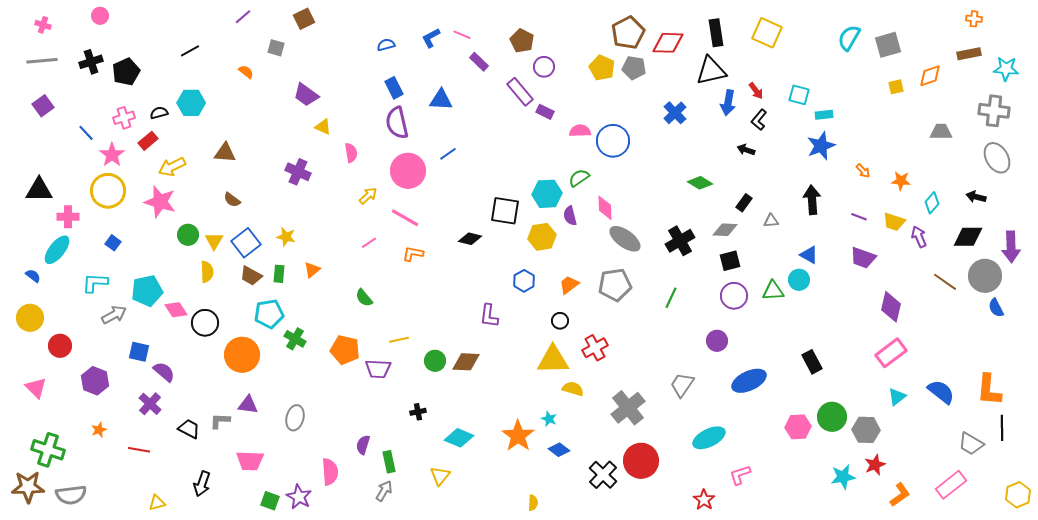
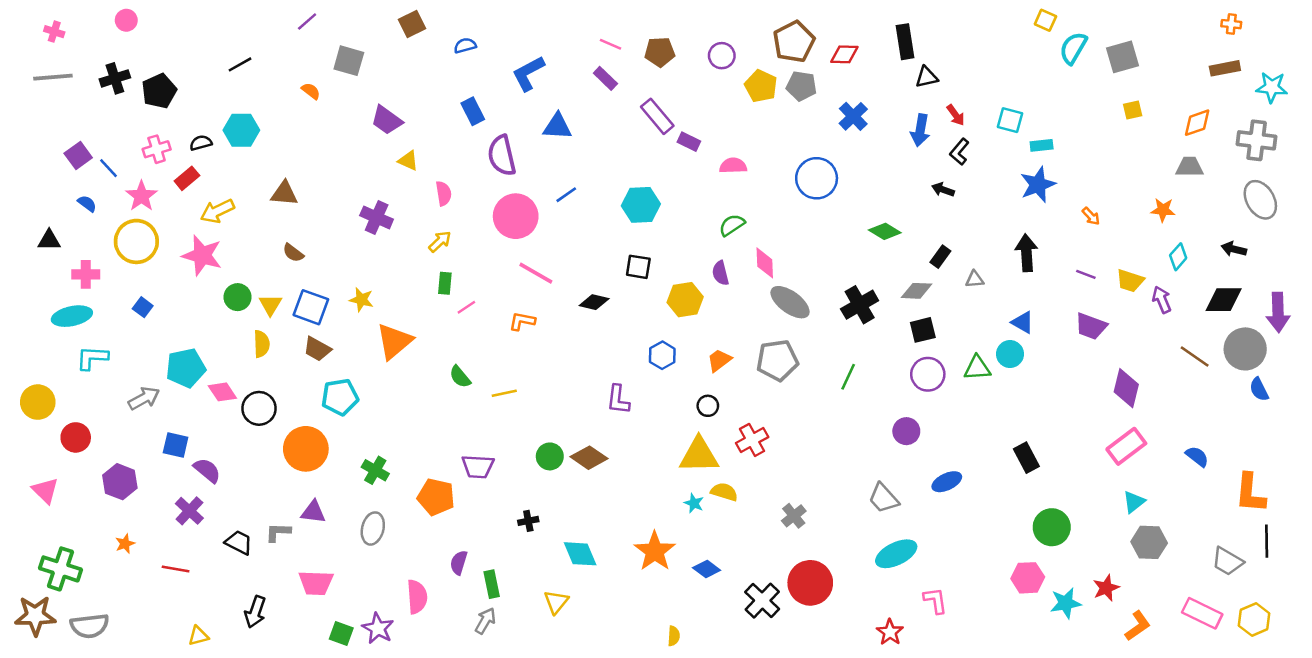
brown square: (304, 19) -> (412, 24), moved
yellow square: (767, 33) -> (1045, 20), moved, size x0.6
pink line: (462, 35) -> (610, 44), moved
blue L-shape: (431, 38) -> (528, 73), moved, size x1.4
brown pentagon: (522, 41) -> (660, 52), turned -30
red diamond: (668, 43) -> (844, 54), size x0.7
blue semicircle: (386, 45) -> (465, 46), moved
gray square: (276, 48) -> (349, 61), size x1.4
purple circle: (544, 67) -> (722, 56), moved
black triangle: (711, 71) -> (927, 77), moved, size x0.6
orange diamond: (930, 76) -> (1197, 123), moved
blue rectangle: (394, 88) -> (473, 111), moved
purple square: (43, 106) -> (78, 156), moved
blue cross: (675, 113) -> (853, 116), moved
blue circle: (613, 141) -> (817, 178), moved
orange star: (901, 181) -> (1163, 210), moved
black triangle: (39, 190) -> (49, 240), size x0.7
cyan hexagon: (547, 194) -> (641, 205), moved
yellow arrow: (368, 196) -> (440, 241), moved
black square: (505, 211) -> (638, 267), size x0.7
pink line: (405, 218) -> (536, 273), moved
blue square: (246, 243) -> (311, 307), turned -32
cyan ellipse: (57, 250) -> (72, 316), turned 40
orange triangle: (312, 270) -> (394, 341), size x1.8
green rectangle: (279, 274) -> (445, 283), moved
blue semicircle: (33, 276) -> (87, 204), moved
cyan L-shape: (95, 283) -> (92, 358), moved
green cross: (295, 339) -> (375, 470), moved
yellow line: (399, 340) -> (504, 393), moved
orange pentagon: (345, 350) -> (436, 497), moved
brown diamond: (466, 362) -> (589, 458), turned 32
blue ellipse: (749, 381) -> (947, 482), size x0.7
gray trapezoid: (682, 385) -> (884, 498), moved, turned -76
blue semicircle: (941, 392) -> (1197, 456), moved, size x0.7
gray cross: (628, 408) -> (794, 516), size x0.6
cyan star: (549, 419) -> (694, 503), moved
pink hexagon: (798, 427) -> (1028, 578), moved
gray hexagon: (866, 430) -> (1149, 542), moved
cyan diamond: (459, 438) -> (580, 554), turned 44
pink L-shape: (740, 475) -> (935, 601), turned 100
pink rectangle: (951, 485) -> (1202, 613), turned 64
yellow hexagon: (1018, 495) -> (1254, 620), moved

